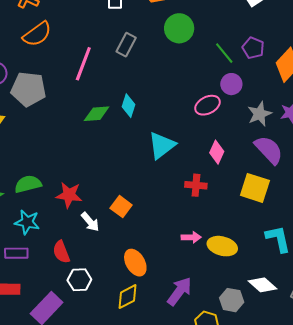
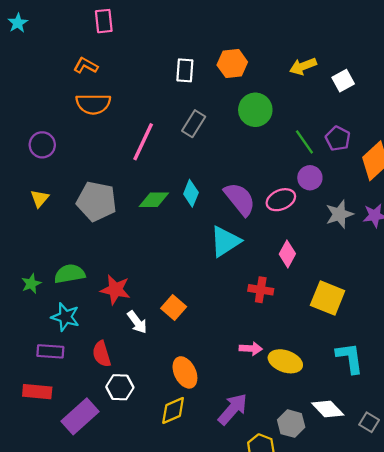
orange semicircle: (37, 34) -> (93, 104), turned 32
gray pentagon: (28, 89) -> (97, 201), moved
purple semicircle: (269, 150) -> (240, 199), moved

